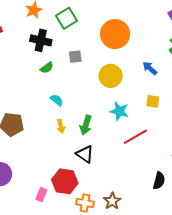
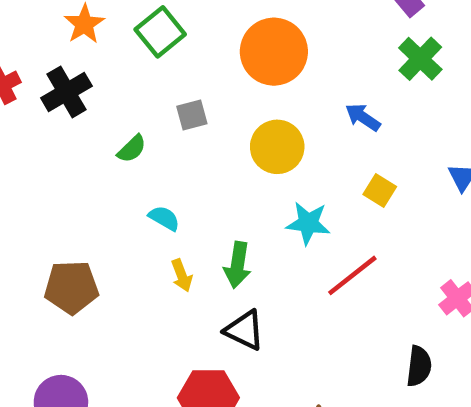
black cross: (41, 40) -> (66, 92), moved, turned -35
yellow square: (153, 101) -> (380, 191), turned 32

